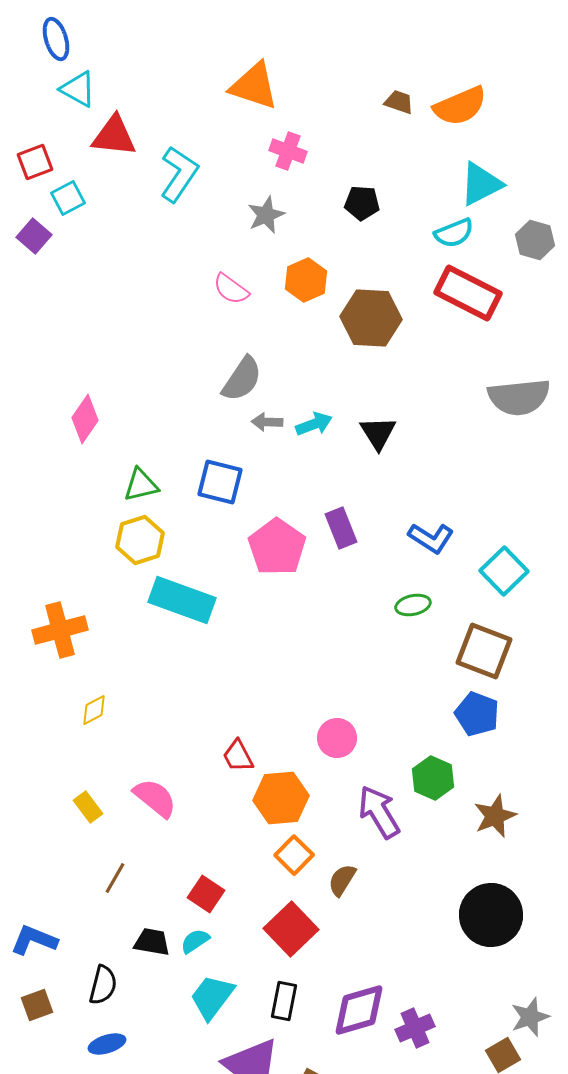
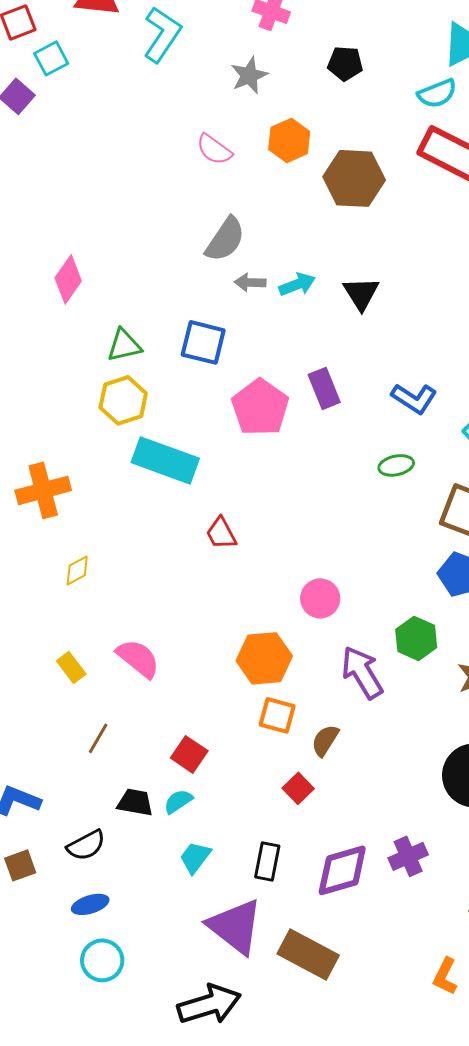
red trapezoid: (238, 756) -> (221, 533), moved
orange square: (294, 855) -> (277, 715), turned -30
red square: (291, 929) -> (298, 788), moved, size x0.6
black semicircle: (103, 985) -> (86, 845), turned 48
cyan trapezoid: (212, 997) -> (195, 857), size x0.7
purple cross: (415, 1028) -> (408, 856), moved

